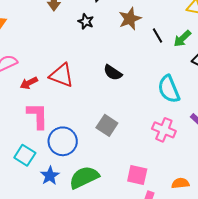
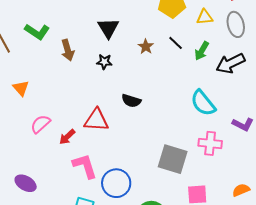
brown star: (130, 19) -> (146, 47), size x0.7
black line: (157, 35) -> (176, 43), moved
black semicircle: (113, 73) -> (131, 101), moved
gray square: (107, 125) -> (173, 159), moved, size x1.4

